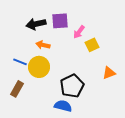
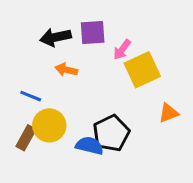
yellow square: (92, 45) -> (142, 70), size x1.6
yellow circle: (39, 67) -> (49, 125), moved
blue semicircle: (63, 106) -> (90, 146), moved

